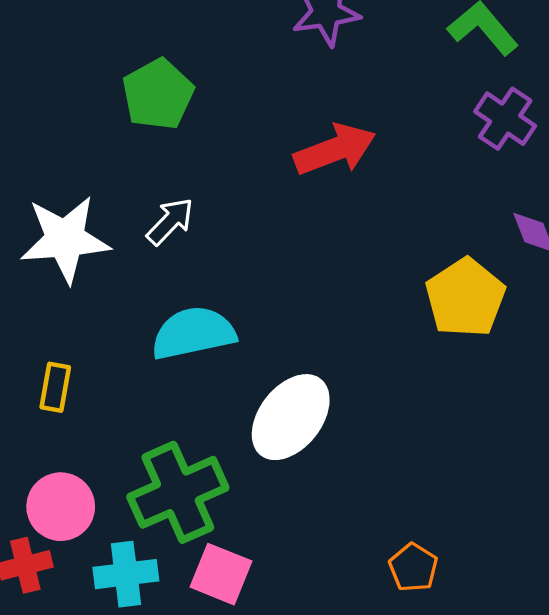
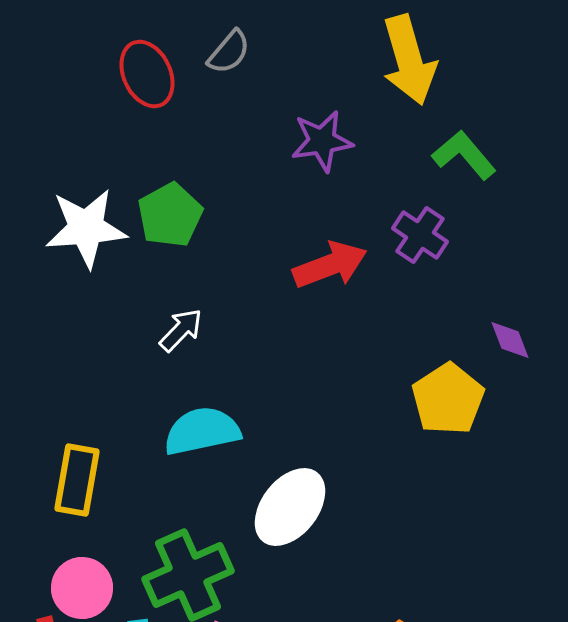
purple cross: (505, 119) -> (420, 235), moved
white star: (65, 239) -> (86, 228), moved
yellow rectangle: (55, 387) -> (77, 480), size x1.6

